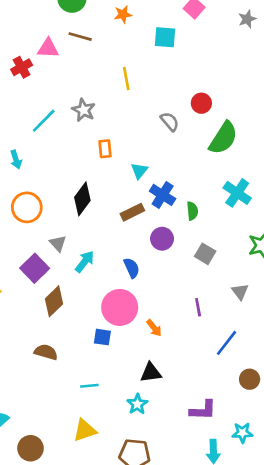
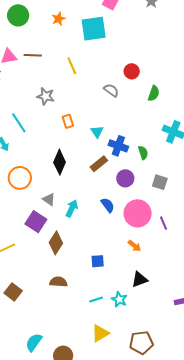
brown line: (80, 37) -> (33, 55), moved
cyan square: (165, 37) -> (94, 29), size x1.5
cyan line: (44, 121) -> (19, 123), moved, turned -65
green semicircle: (223, 138) -> (154, 93), size x0.6
pink circle: (120, 307) -> (138, 213), moved
cyan star: (137, 404) -> (119, 299), moved

